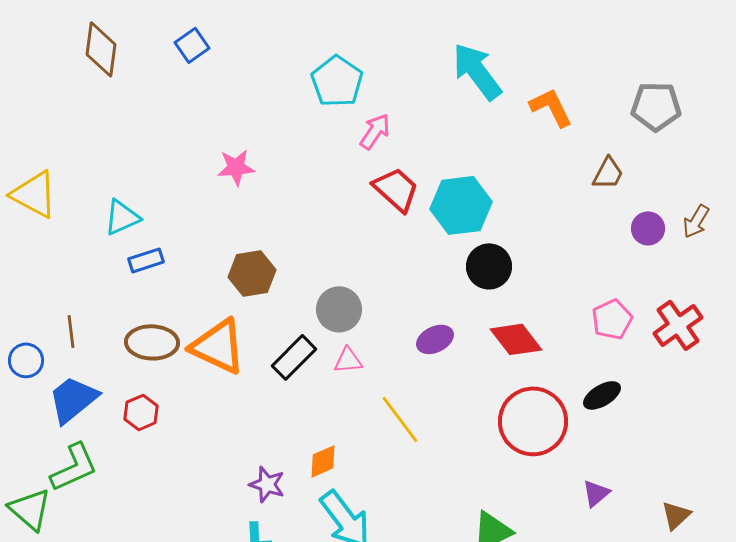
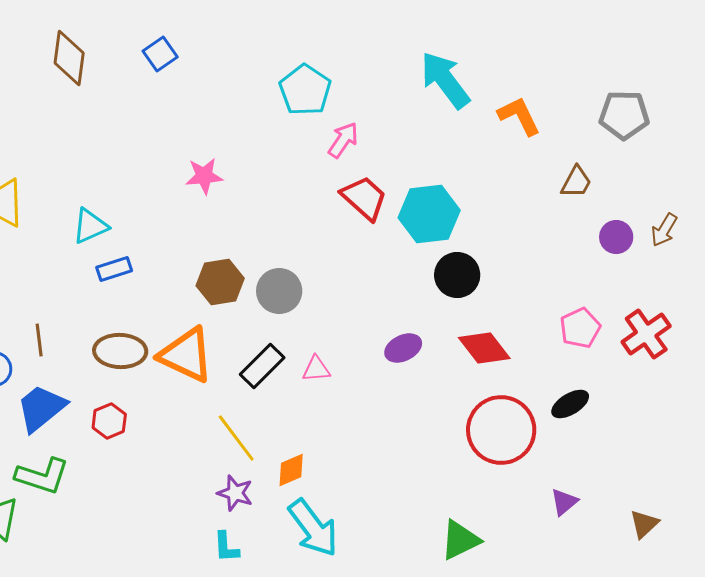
gray circle: (339, 309) -> (279, 291), moved
yellow line: (400, 419) -> (236, 438), moved
green L-shape: (74, 467) -> (42, 476), turned 42

